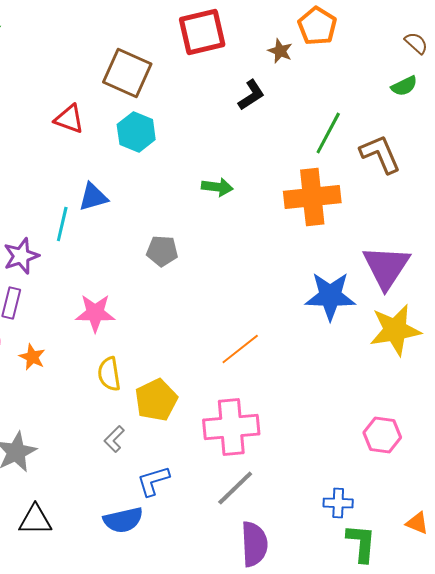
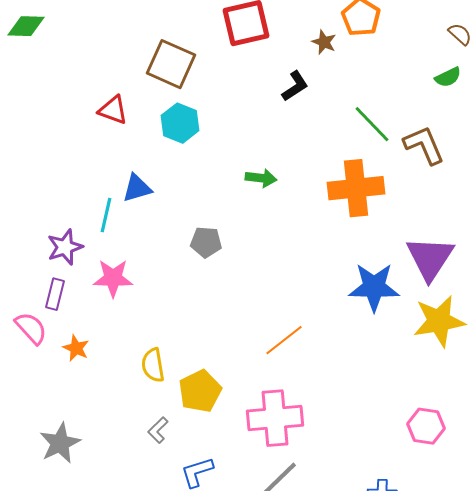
green line: (328, 133) -> (372, 124), turned -72
pink star: (95, 313) -> (113, 278), moved

